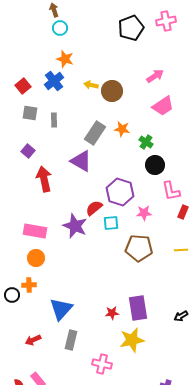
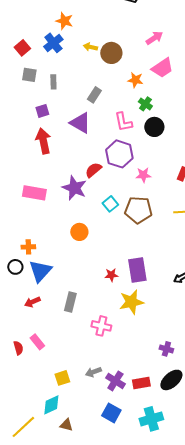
orange star: (122, 129) -> (135, 80), moved
gray rectangle: (95, 133) -> (94, 95), size x0.7
purple square: (28, 151) -> (42, 111), moved, turned 32
pink L-shape: (171, 191) -> (123, 122), moved
cyan square: (111, 223) -> (110, 204), moved, turned -35
orange circle: (36, 258) -> (79, 232), moved
black circle: (12, 295) -> (15, 267), moved
blue triangle: (61, 309) -> (40, 271), moved

